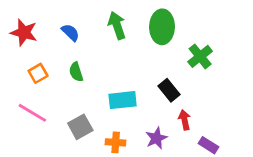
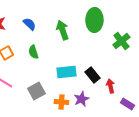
green arrow: (117, 25) -> (62, 30), moved
black rectangle: (169, 90) -> (92, 75), moved
purple star: (156, 138) -> (81, 99), moved

